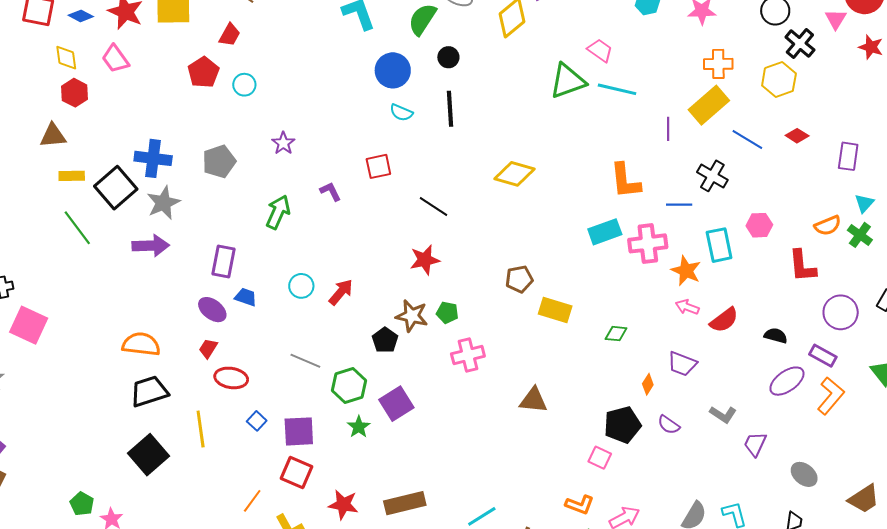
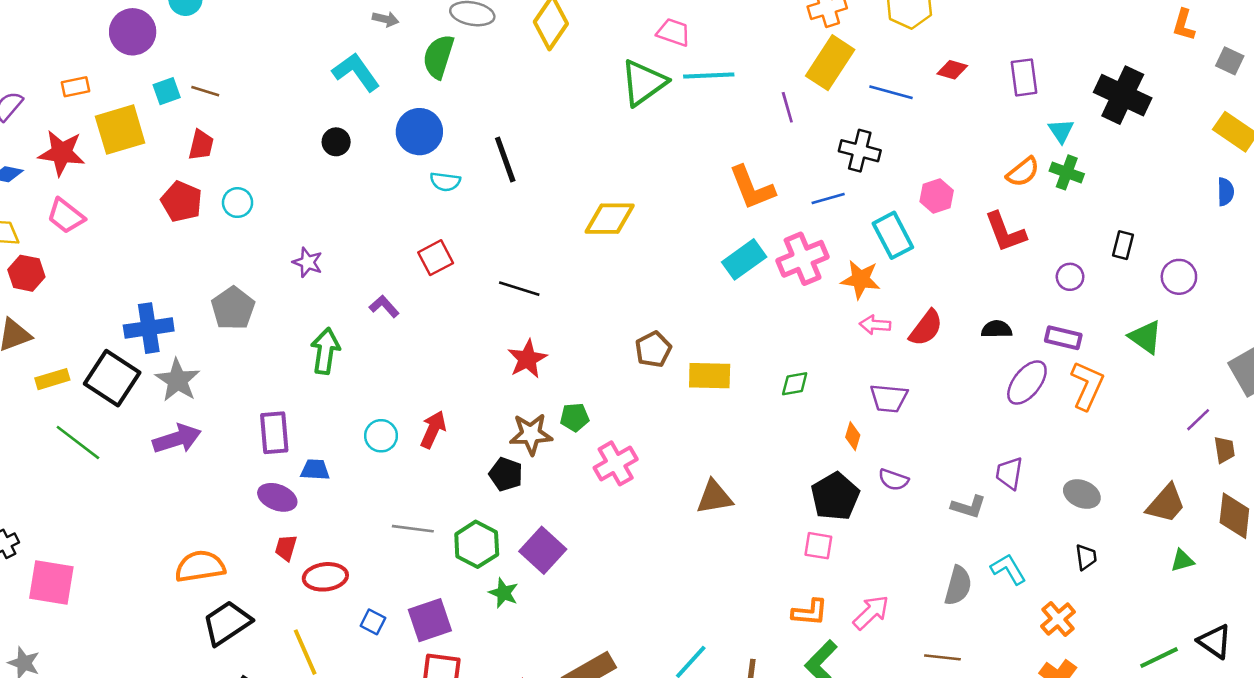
black circle: (448, 57) -> (336, 142), moved
purple circle: (841, 312) -> (1070, 277), size x0.6
gray L-shape: (723, 414) -> (968, 507), moved

